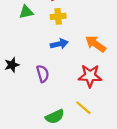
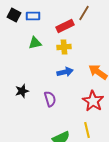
red star: (90, 76) -> (93, 101), turned 30
yellow line: (83, 108) -> (87, 130), turned 35

